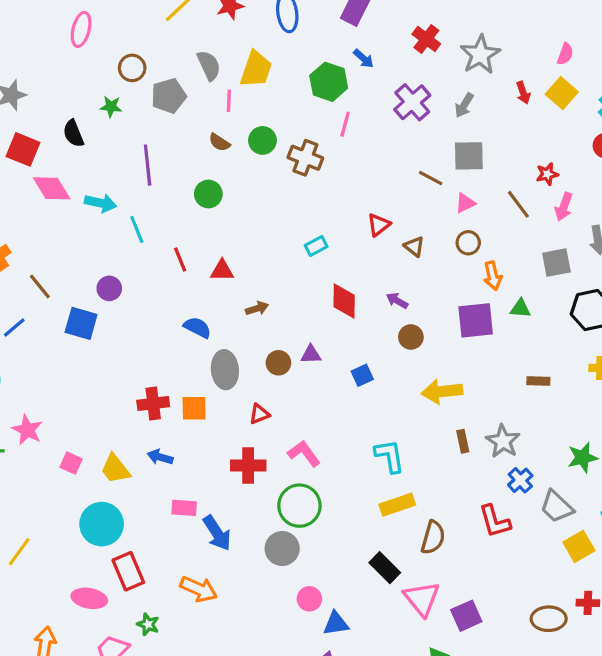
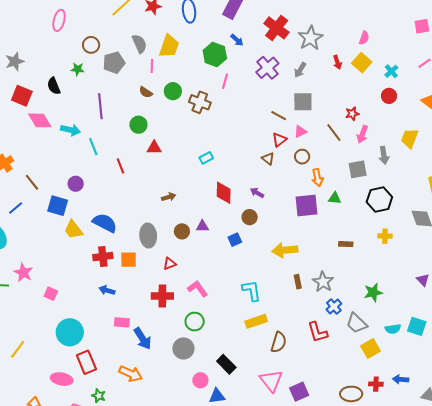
red cross: (426, 39) -> (277, 28), size x1.4
red triangle: (379, 225) -> (279, 140), moved
red triangle: (222, 271) -> (154, 148), moved
blue semicircle: (197, 327) -> (105, 223), moved, size x1.4
brown circle: (411, 337) -> (250, 217), moved
yellow trapezoid: (115, 469) -> (73, 230), moved
green circle: (299, 506) -> (195, 322), size x0.7
black rectangle: (385, 568) -> (226, 364), moved

